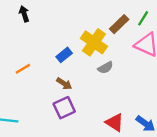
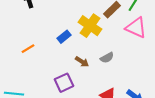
gray semicircle: (105, 68) -> (107, 58), moved
brown arrow: (64, 84) -> (82, 62), moved

